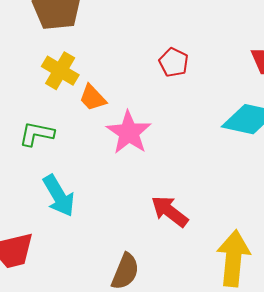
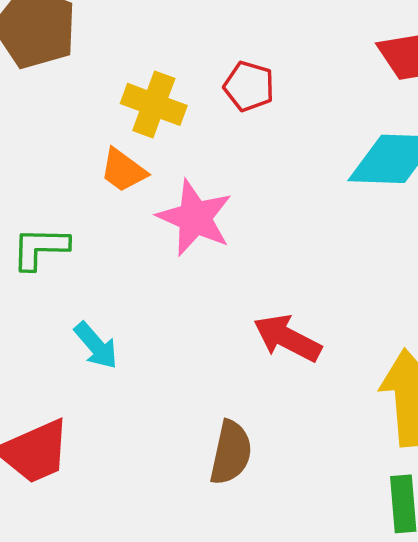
yellow cross: (60, 71) -> (154, 104), moved
cyan arrow: (59, 196) -> (96, 346), size x0.7

